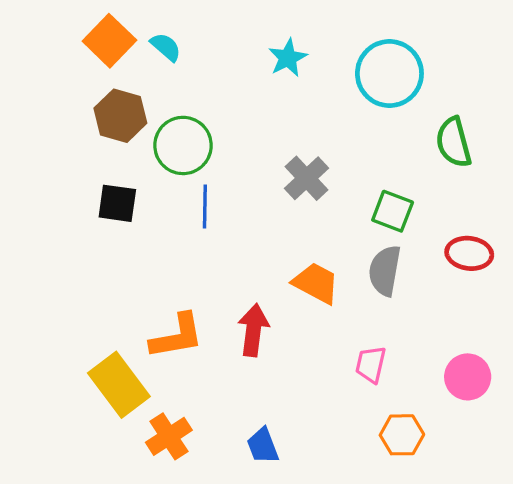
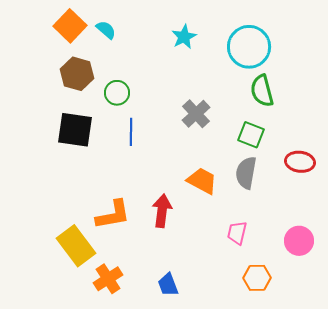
green semicircle: (454, 142) -> (262, 91), moved
green circle: (183, 145) -> (117, 93), size x0.7
black square: (117, 203) -> (75, 130), size x1.4

